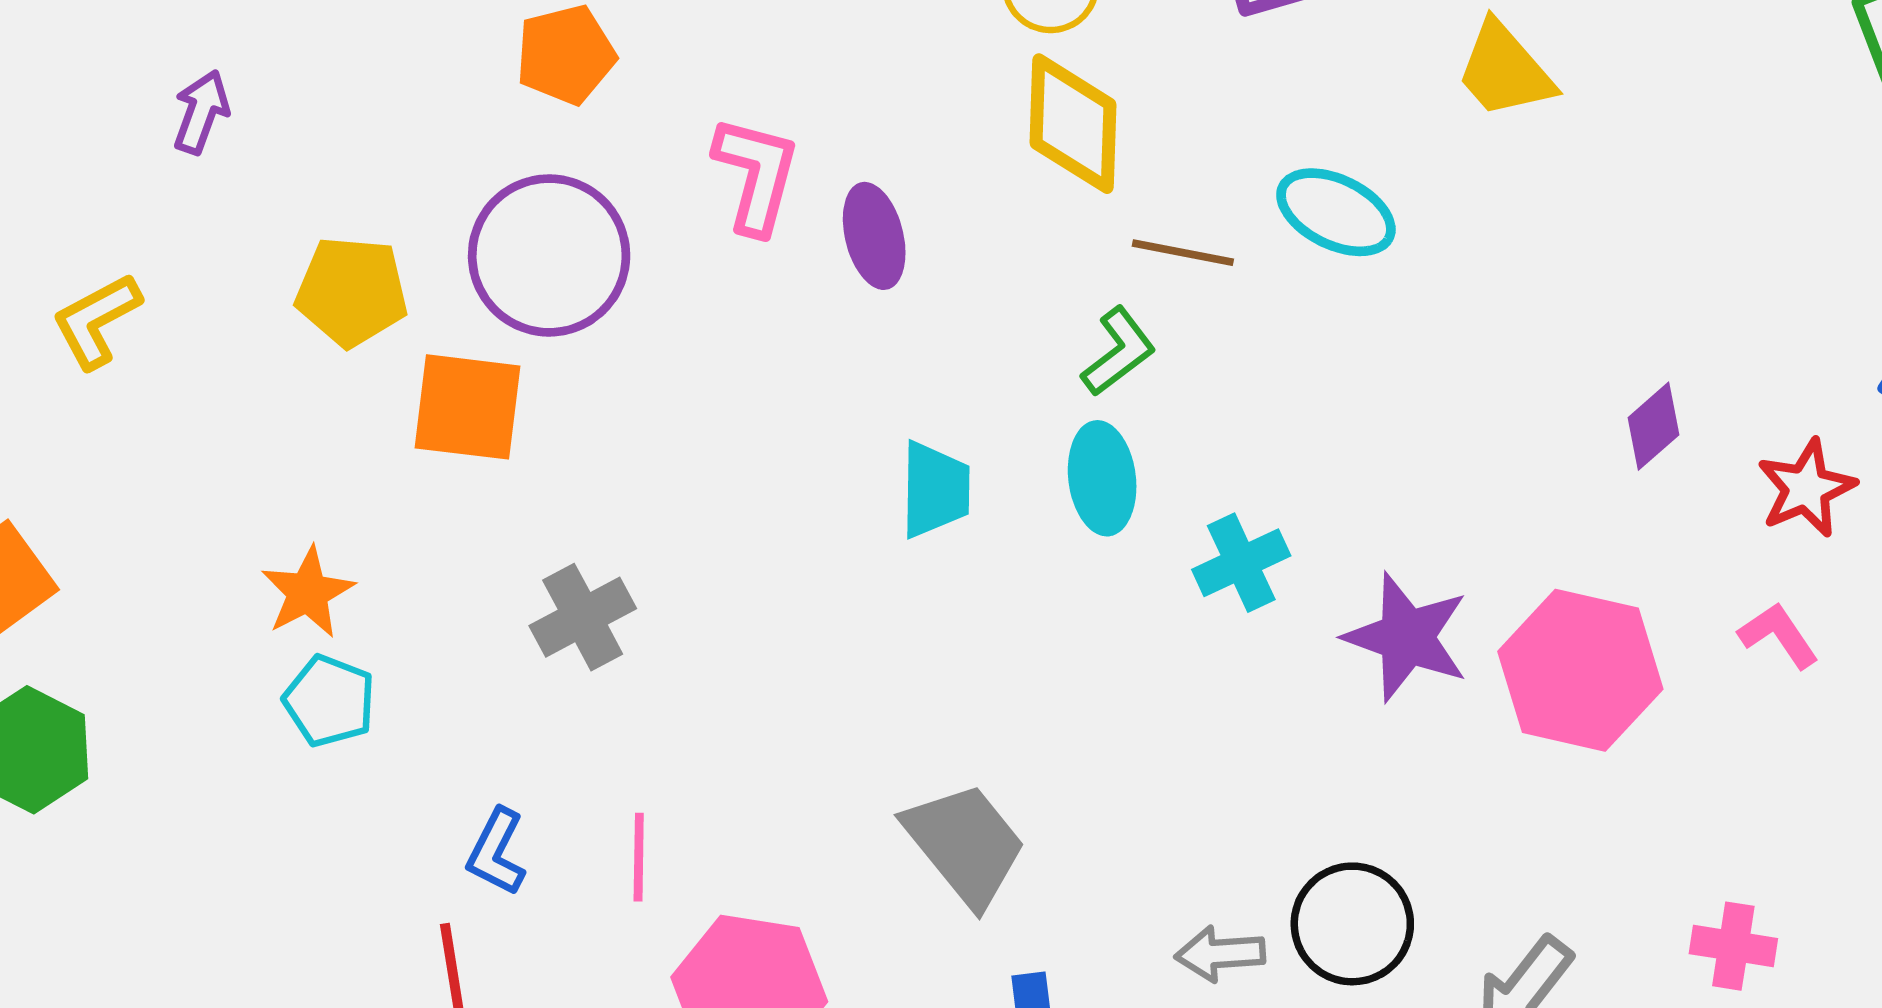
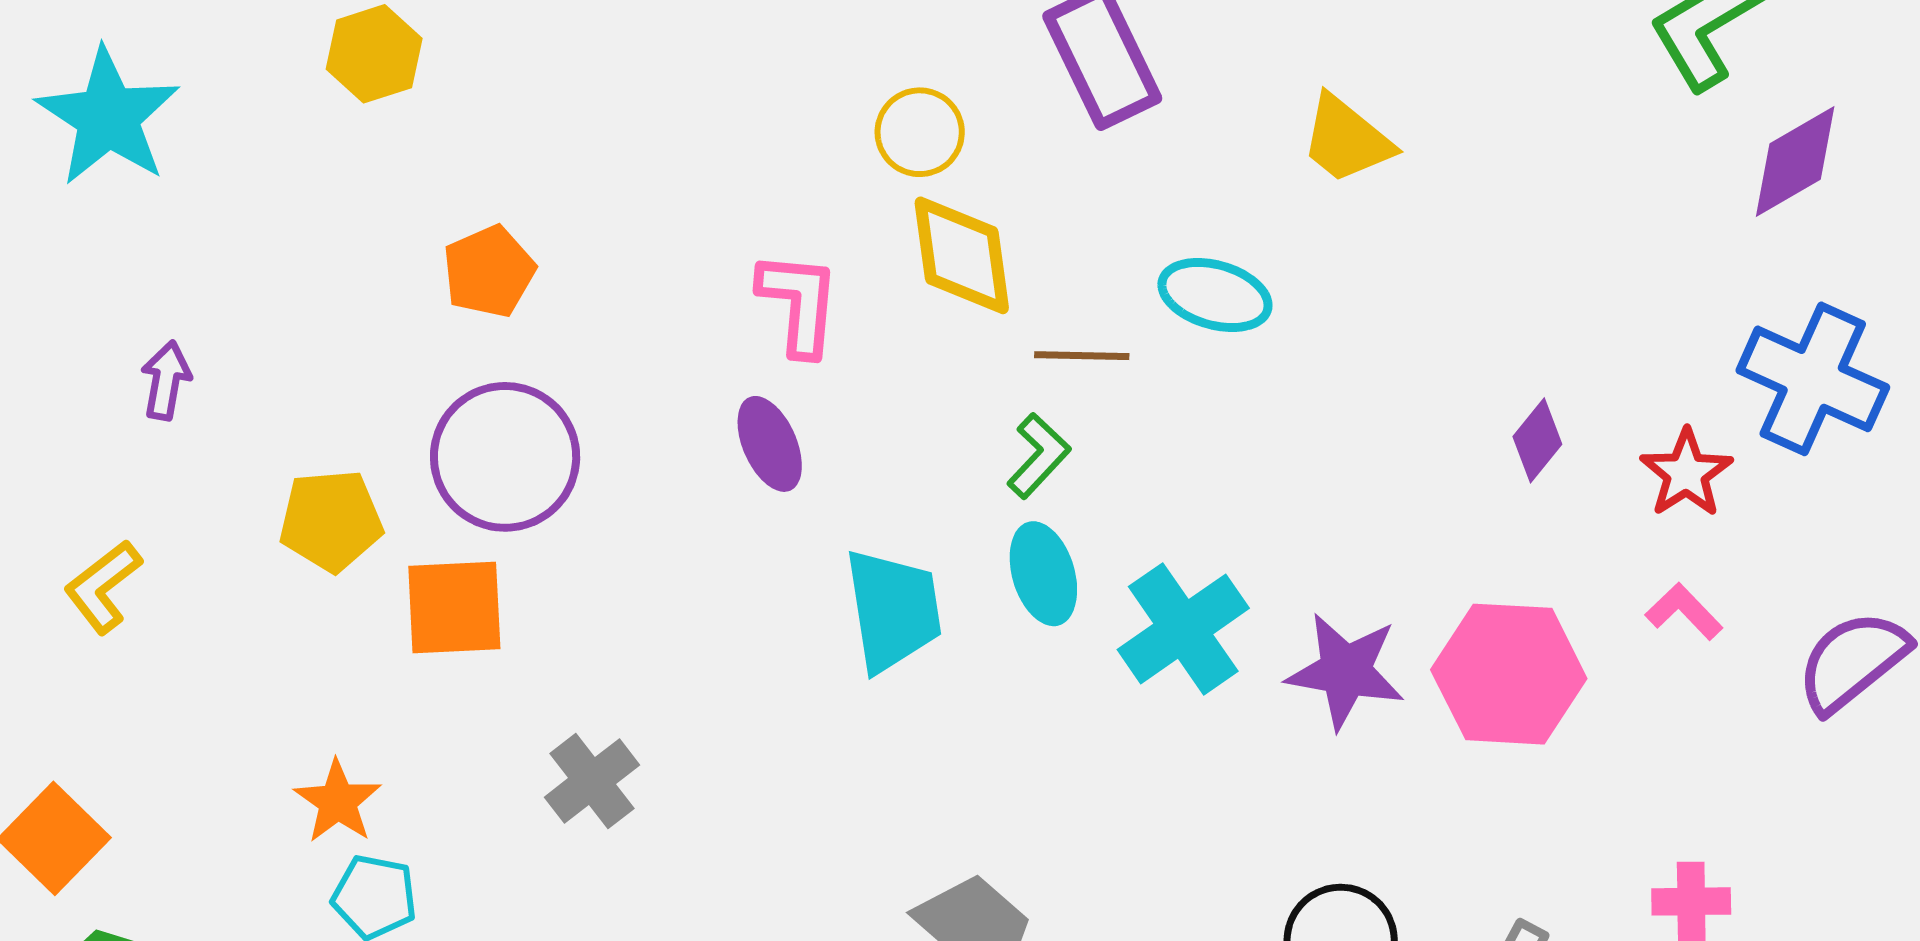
pink L-shape: (756, 175) -> (799, 303), moved
purple ellipse: (874, 236) -> (770, 444), moved
cyan trapezoid: (935, 490) -> (893, 610), size x1.4
cyan cross: (1241, 563) -> (1183, 629), size x1.5

